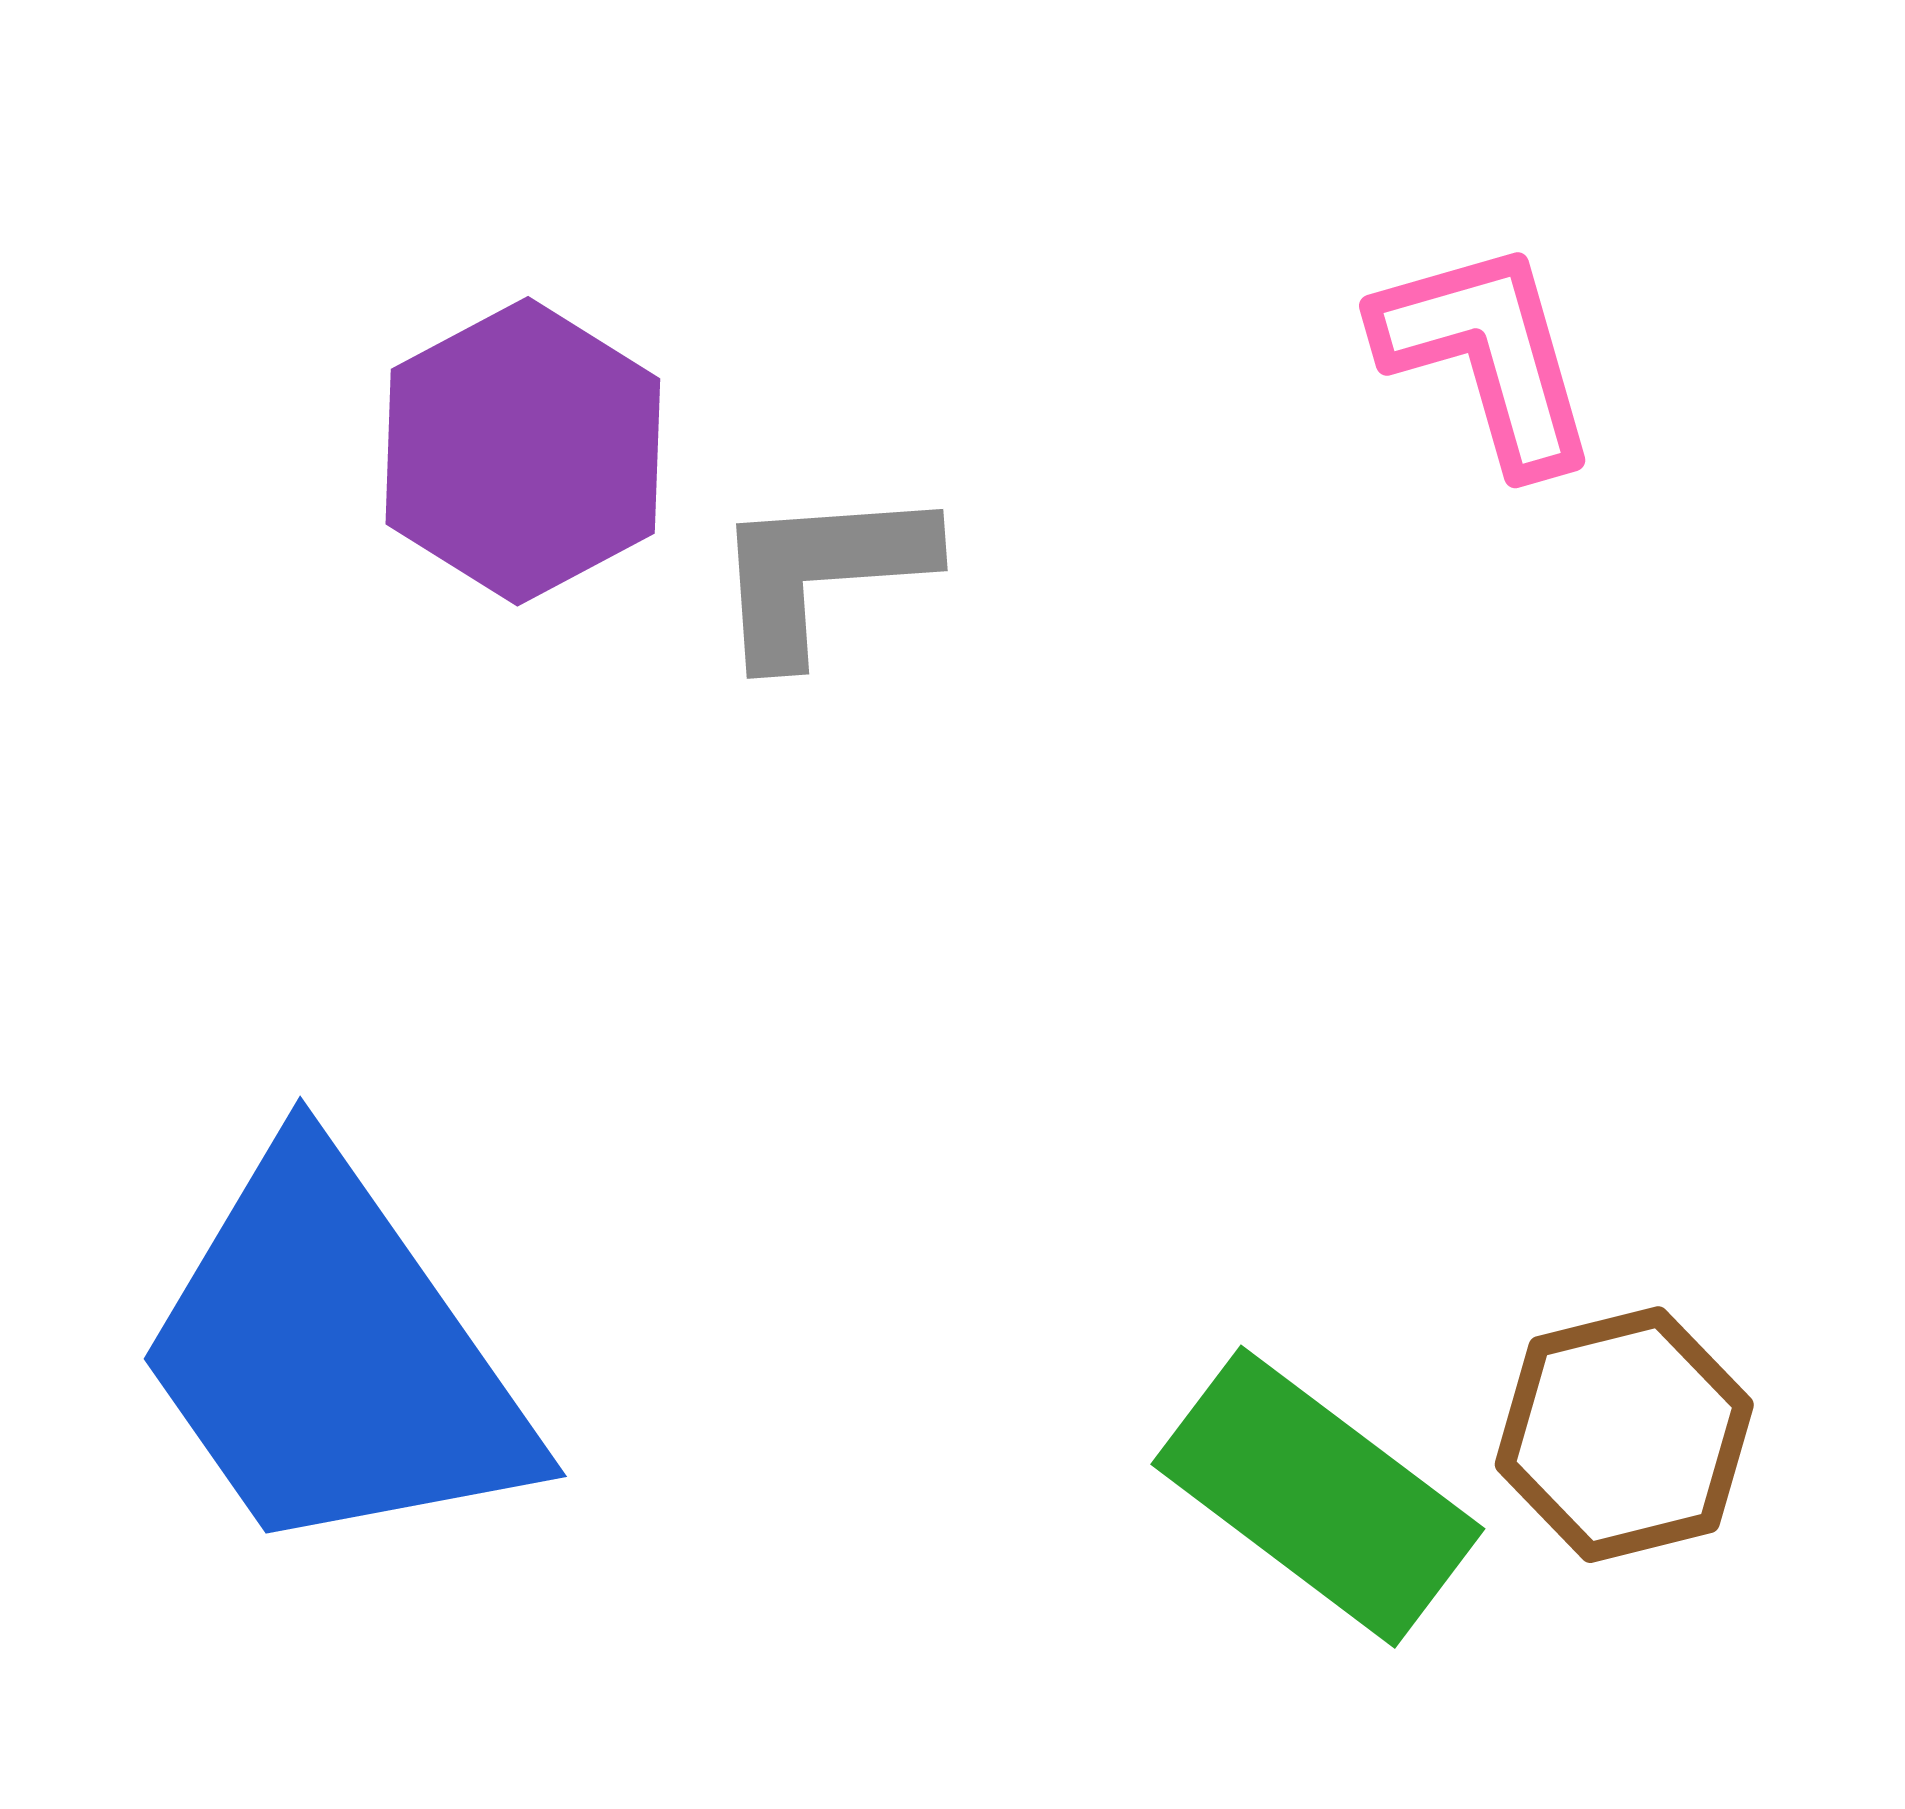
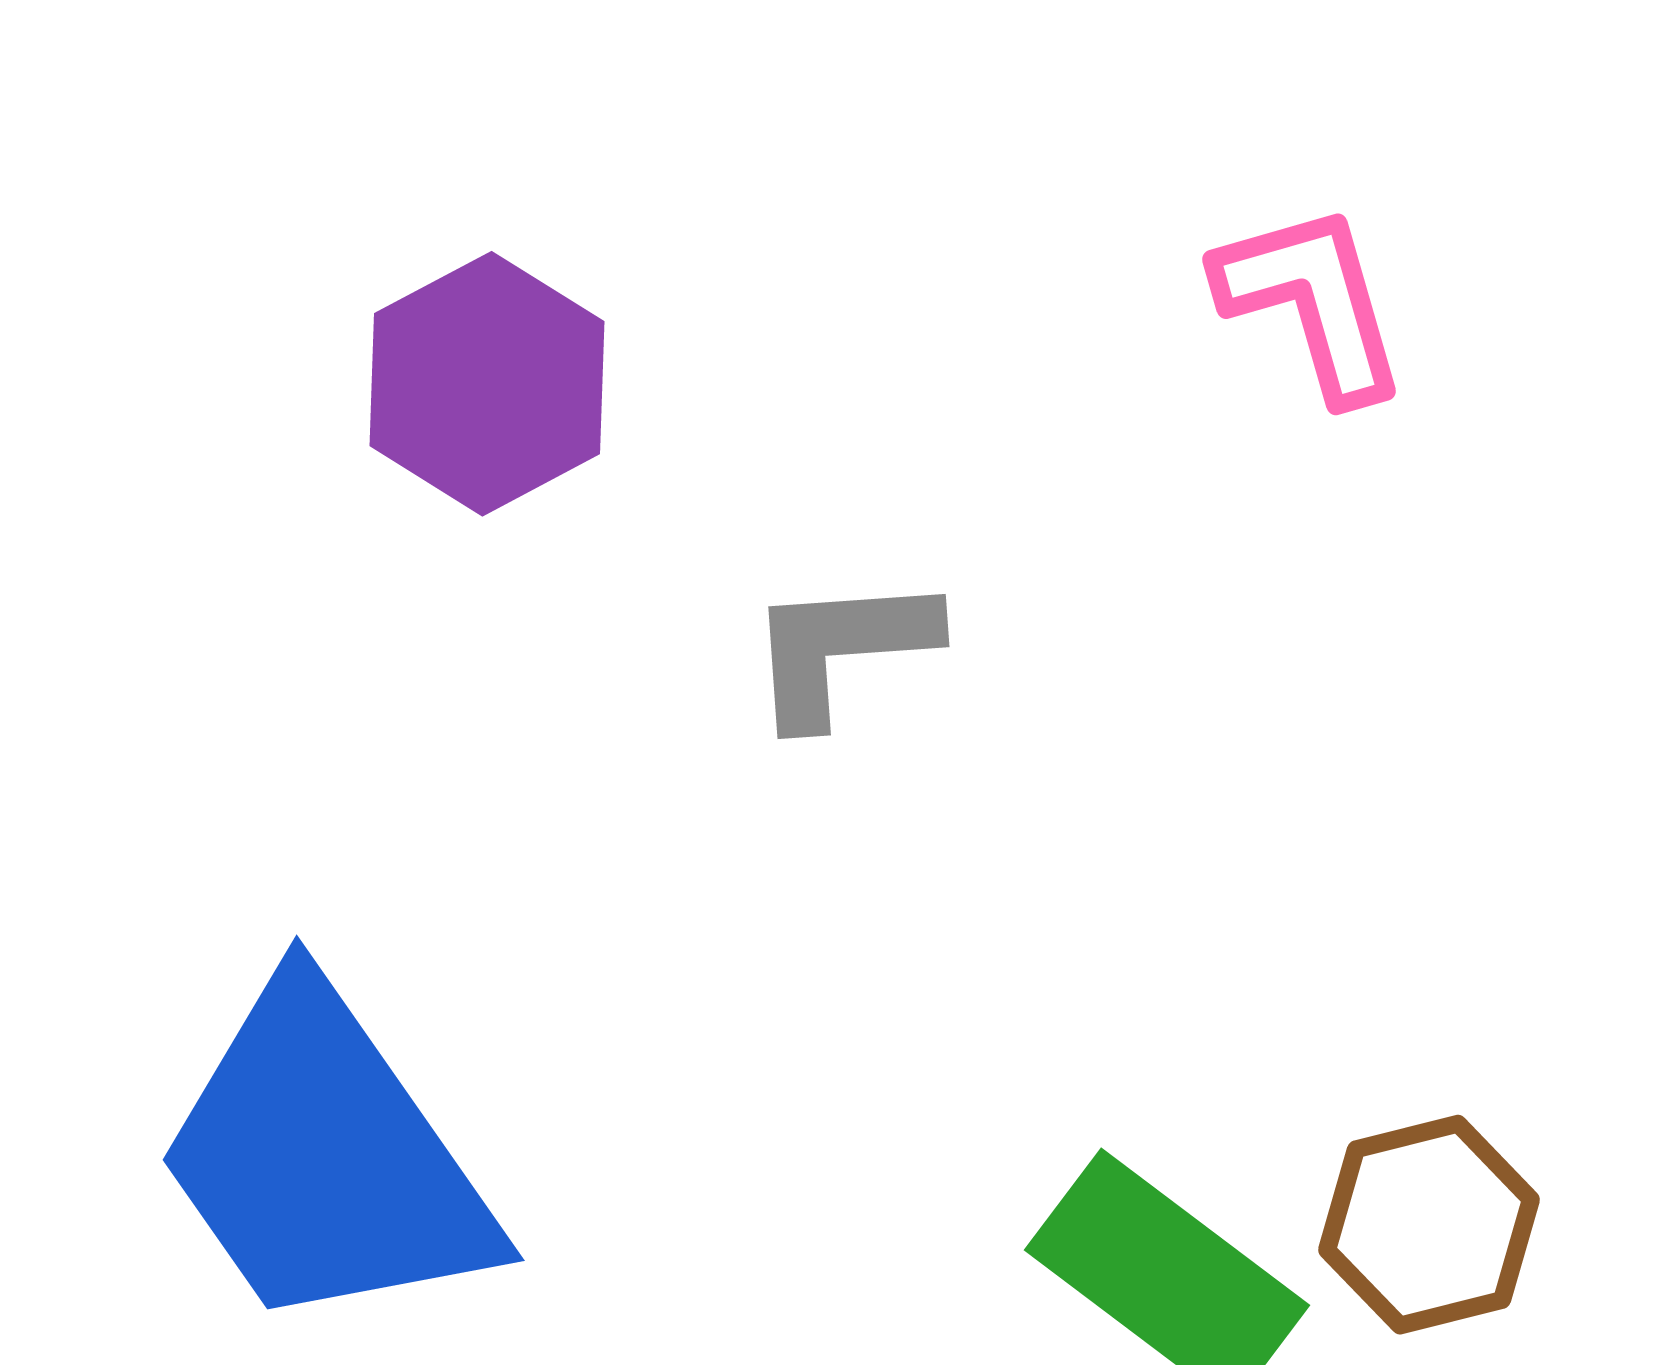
gray L-shape: (821, 573) -> (841, 649), moved

